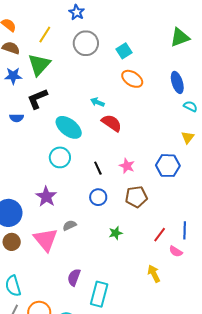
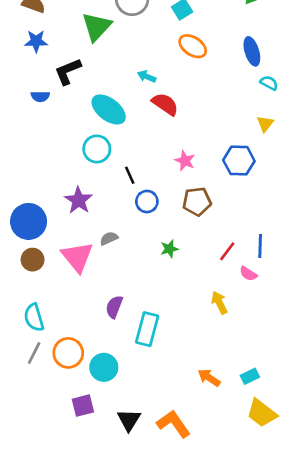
green triangle: (39, 65) -> (97, 27), moved
black line: (98, 168) -> (130, 175), moved

